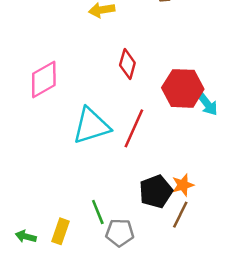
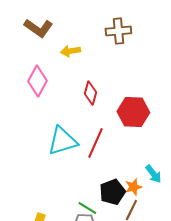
pink diamond: (44, 79) -> (37, 81), moved, turned -32
cyan arrow: (207, 104) -> (153, 174), moved
green line: (98, 212) -> (87, 208), moved, turned -36

